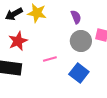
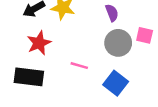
pink line: (50, 59) -> (79, 66), turned 32

